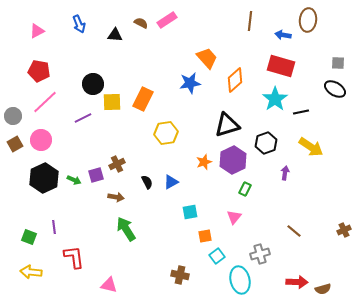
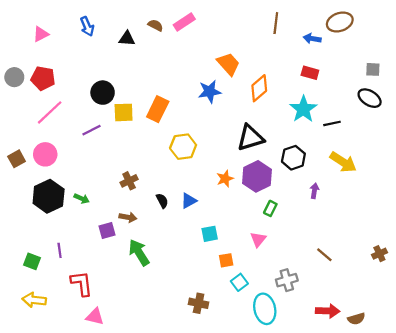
brown ellipse: (308, 20) -> (340, 22), turned 65
red rectangle: (281, 66) -> (310, 73), size x0.6
gray circle: (13, 116) -> (14, 77), moved
purple square: (96, 175) -> (107, 230), moved
pink triangle: (109, 285) -> (95, 317), moved

